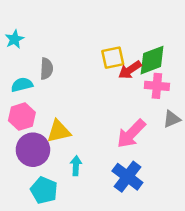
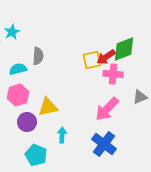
yellow square: (113, 58) -> (92, 60), moved
pink cross: (157, 86) -> (113, 74), moved
purple circle: (33, 150) -> (27, 122), size x0.7

